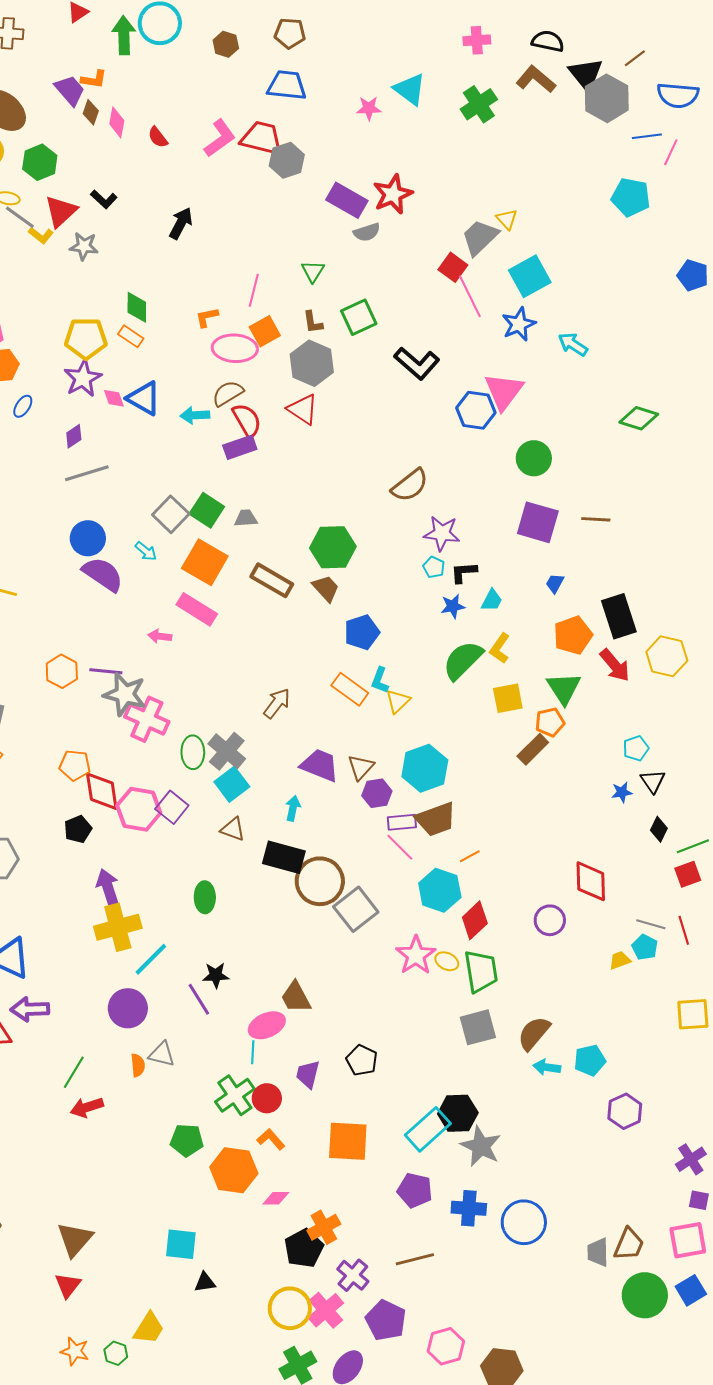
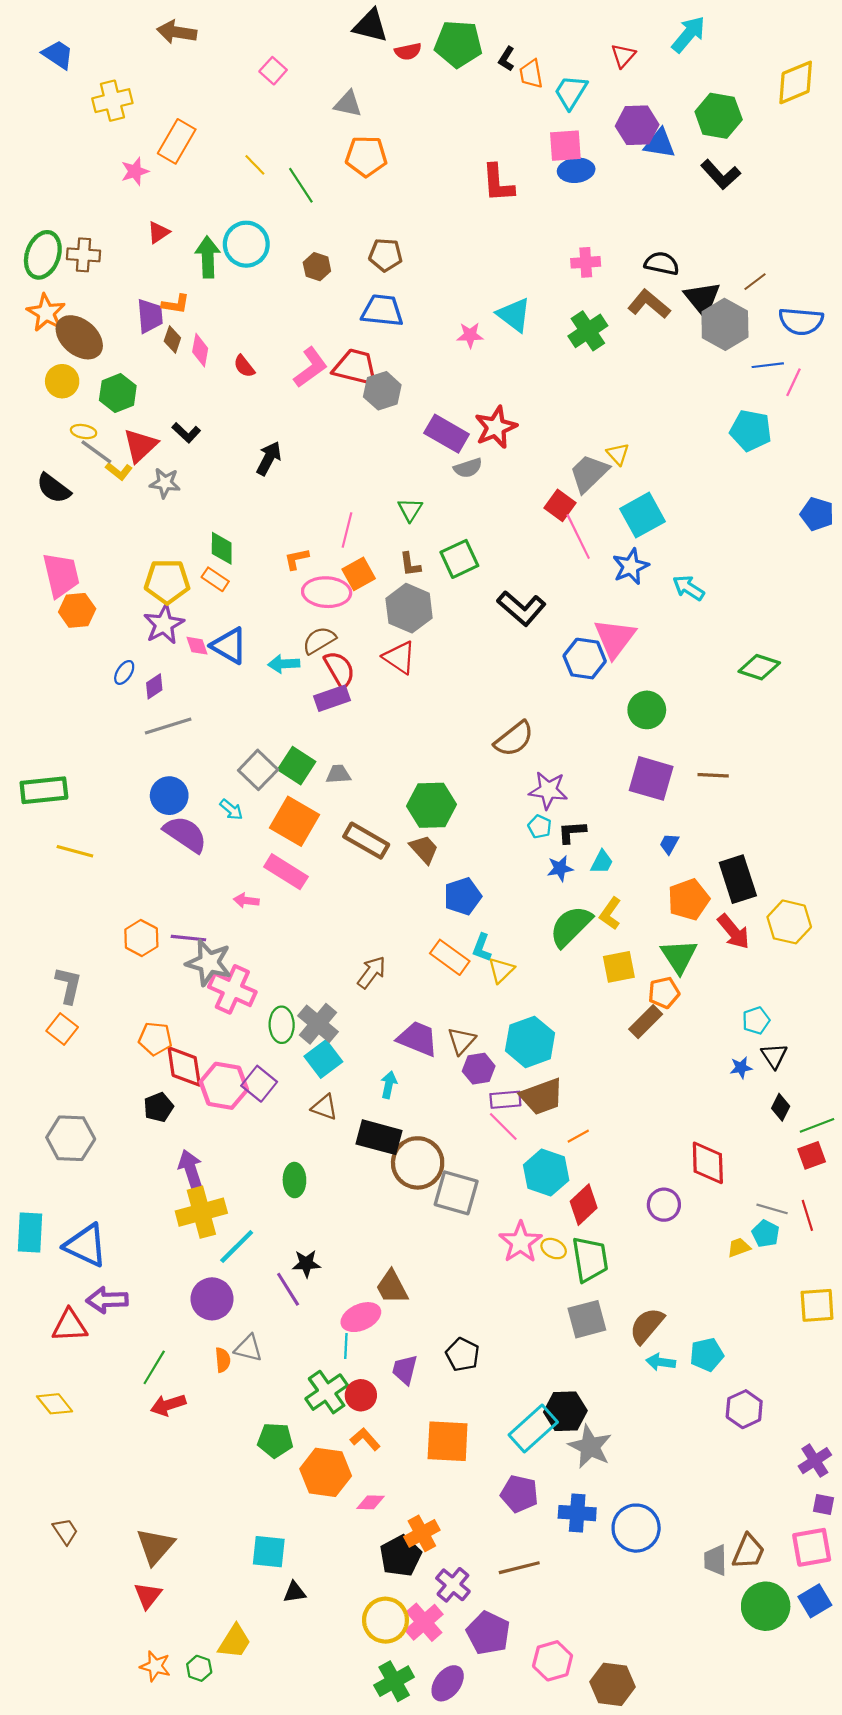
purple trapezoid: (70, 90) -> (150, 316), turned 36
blue ellipse: (23, 406) -> (124, 672), moved
gray square: (356, 909) -> (456, 1193), turned -36

